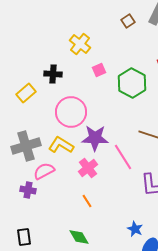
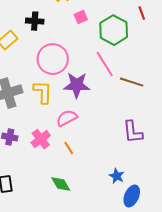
yellow L-shape: (61, 145) -> (43, 92), turned 60
pink line: (123, 157) -> (105, 64), moved
pink cross: (88, 168) -> (41, 139), moved
pink semicircle: (44, 171) -> (67, 118), moved

